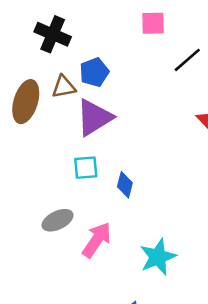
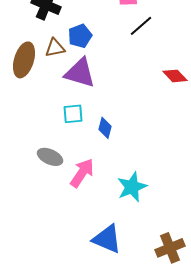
black line: (187, 60) -> (141, 26), moved
purple triangle: (94, 117) -> (80, 73), turned 48
gray ellipse: (58, 220) -> (50, 157), turned 50

